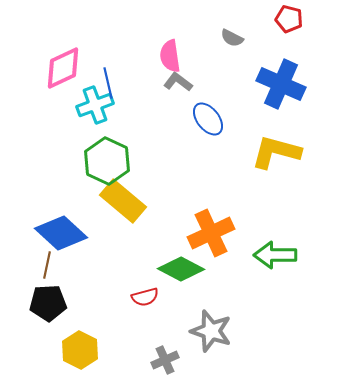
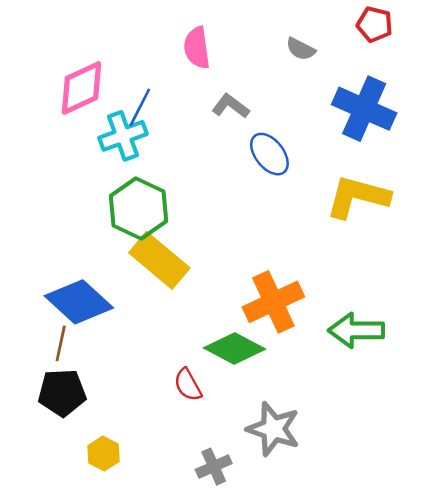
pink semicircle: (170, 56) -> (197, 48), moved
blue line: (108, 83) -> (140, 107), turned 40
red semicircle: (145, 297) -> (188, 385), turned 76
yellow hexagon: (80, 350) -> (104, 454), size x0.7

